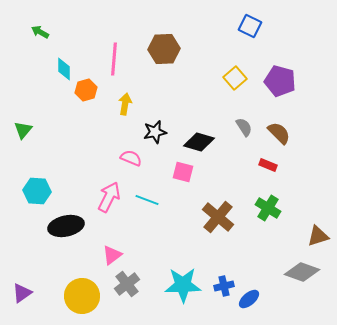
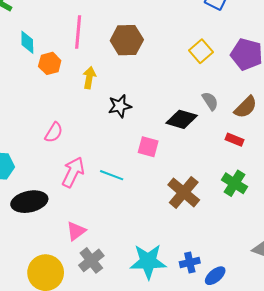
brown hexagon: (164, 49) -> (127, 40), moved
brown semicircle: (279, 133) -> (246, 107), turned 90
black diamond: (199, 142) -> (182, 119), moved
pink semicircle: (131, 158) -> (54, 133), moved, turned 100

